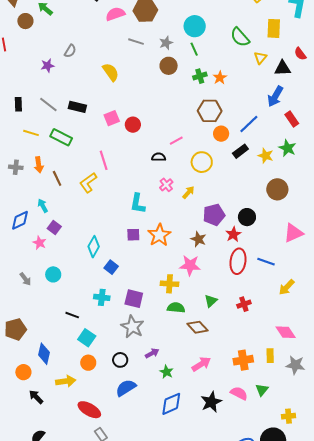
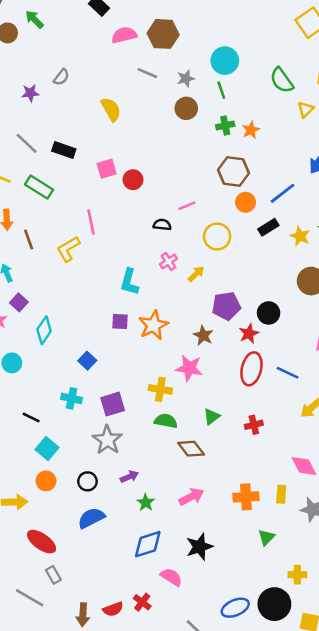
cyan diamond: (94, 247) -> (44, 330), moved
purple square: (134, 299) -> (113, 404), turned -36
pink semicircle: (239, 393) -> (171, 577), moved

